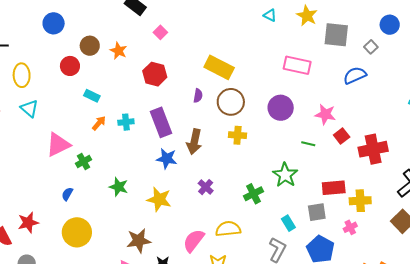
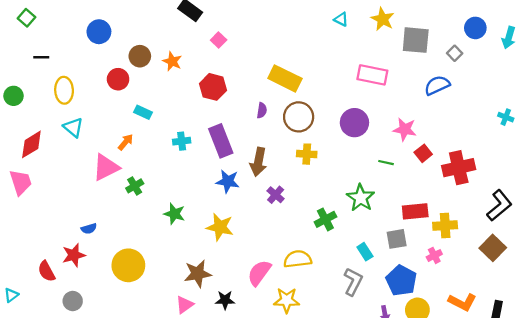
orange arrow: (99, 123) -> (126, 142), moved
purple cross: (206, 187) -> (276, 195), moved
blue semicircle: (67, 194) -> (89, 229), moved, turned -136

